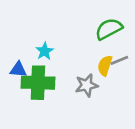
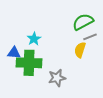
gray line: (119, 60) -> (90, 37), moved
gray star: (87, 85) -> (57, 78), moved

